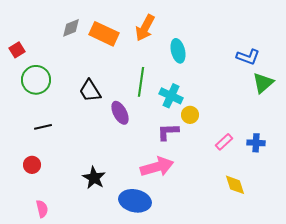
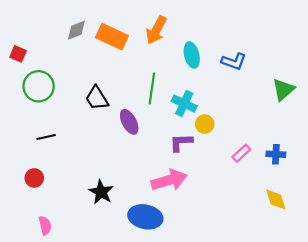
red square: (17, 50) -> (18, 54), turned -35
blue L-shape: (248, 57) -> (234, 61), moved
yellow diamond: (235, 185) -> (276, 200), moved

